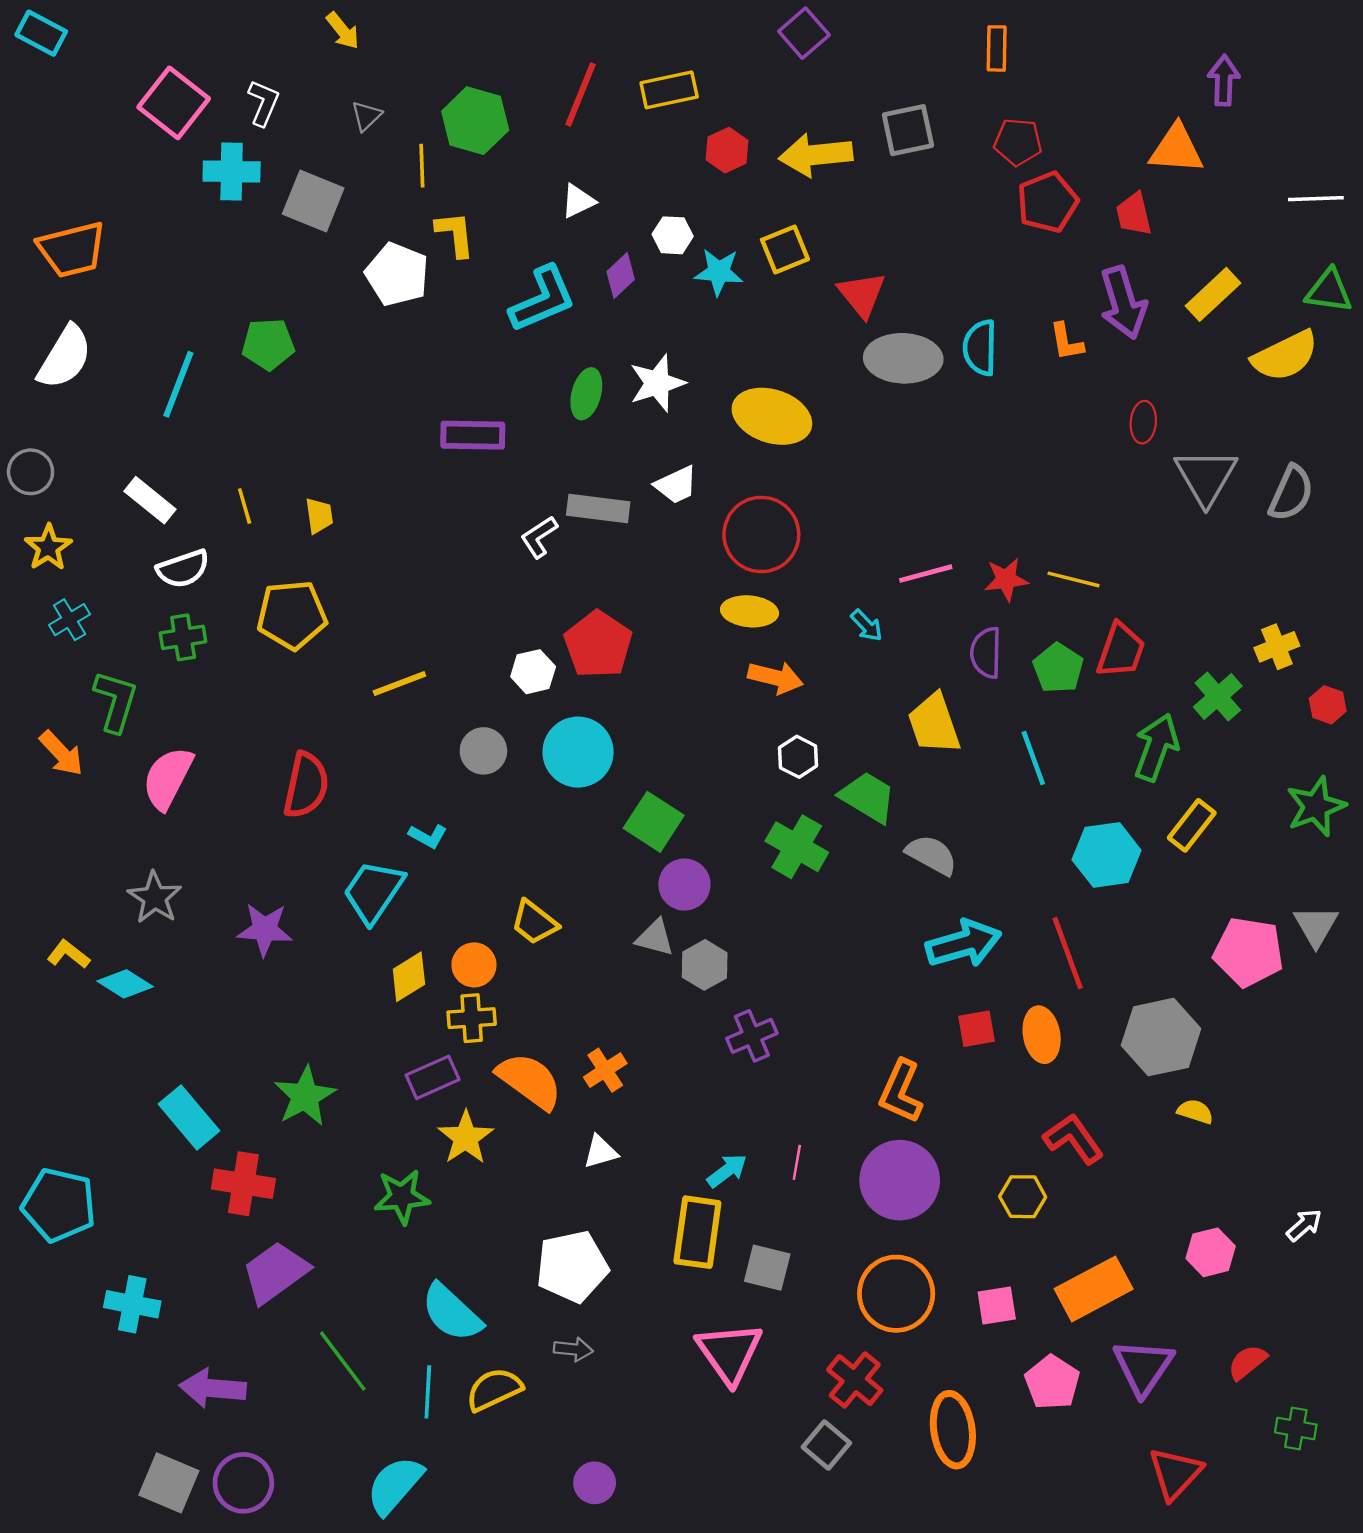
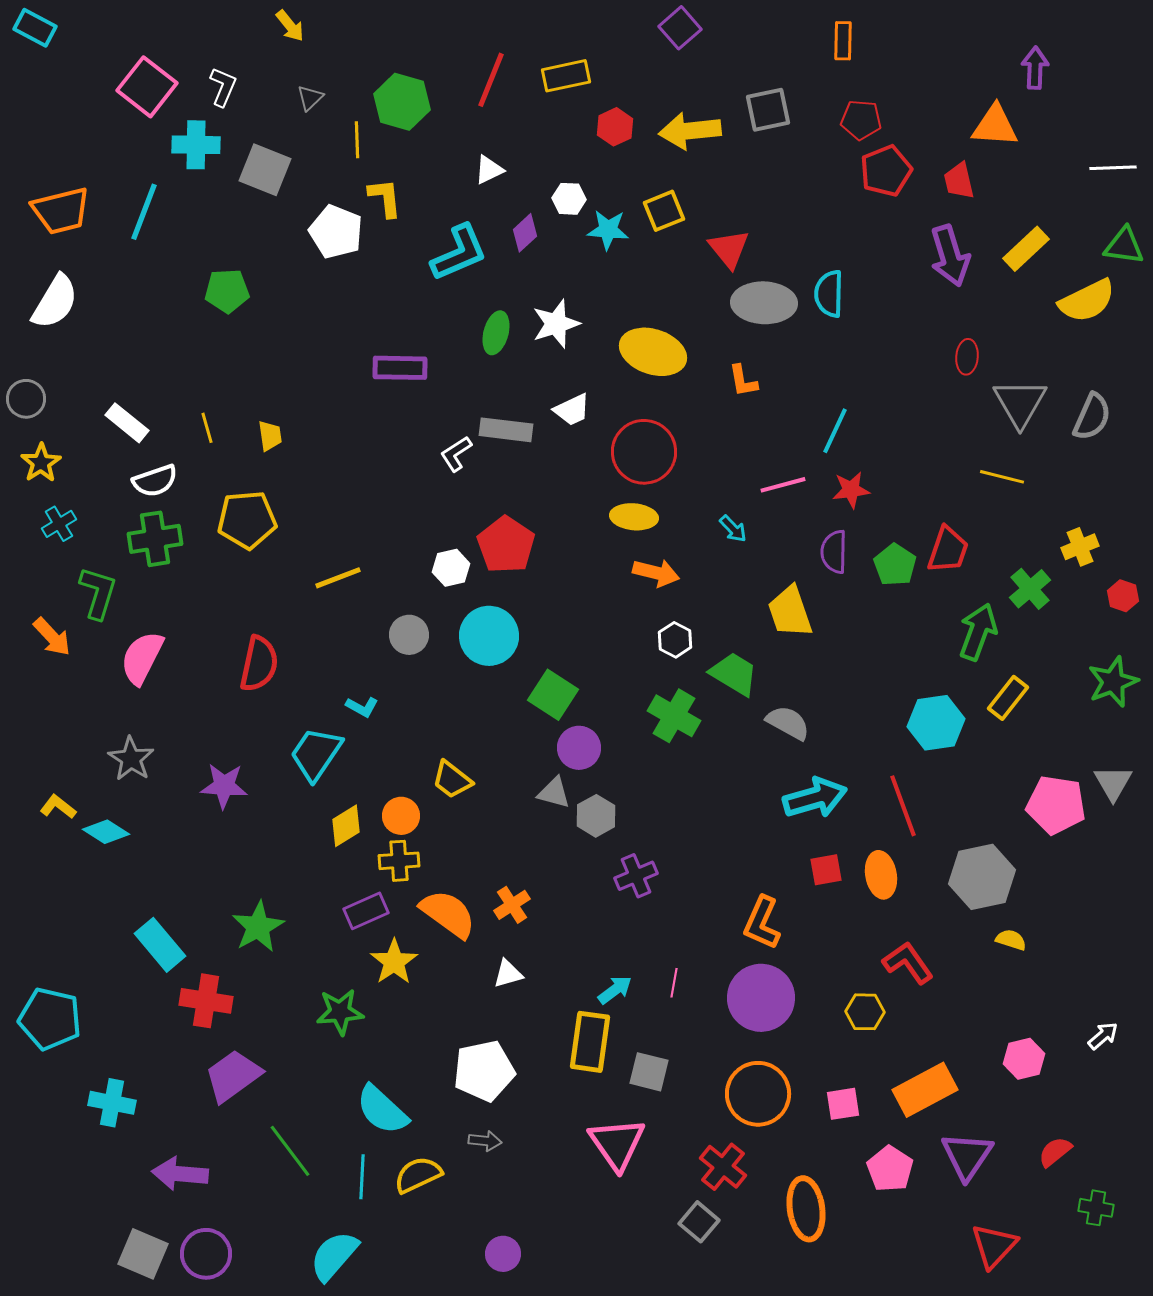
orange L-shape: (1066, 342) -> (743, 381), moved
cyan line: (178, 384) -> (144, 212), moved
yellow line: (1073, 579) -> (1002, 477), moved
green cross: (183, 637) -> (155, 539), size x1.4
cyan line: (1033, 758) -> (835, 431), moved, turned 45

